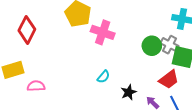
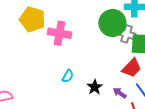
green circle: (152, 46) -> (112, 23), moved, size x1.4

